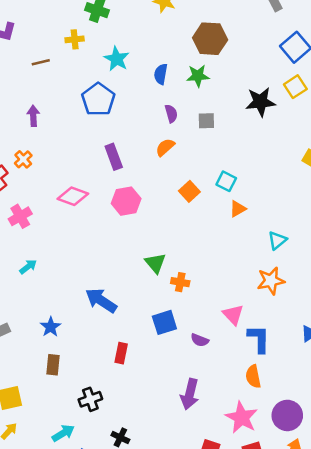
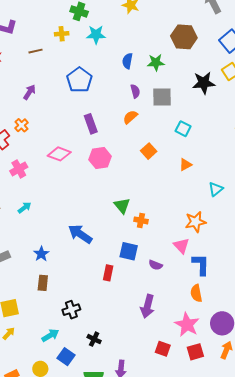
brown hexagon: (210, 39) -> (184, 37), moved
cyan star: (117, 59) -> (96, 35), moved, turned -30
purple arrow: (33, 116) -> (29, 92), turned 35
gray square: (206, 121) -> (162, 97), size x1.5
cyan square: (226, 181) -> (183, 129), moved
orange star: (271, 281) -> (196, 222), moved
blue square: (164, 322) -> (129, 251), turned 30
red rectangle: (121, 353) -> (108, 273), moved

